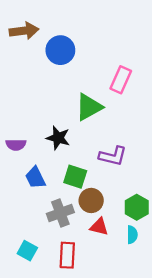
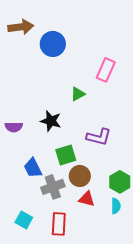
green triangle: (89, 107) -> (78, 94), size x0.6
green square: (75, 177) -> (66, 155), turned -35
blue trapezoid: (35, 178) -> (33, 168), moved

